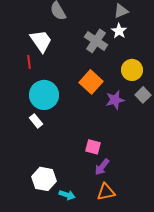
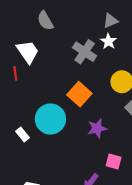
cyan circle: (44, 95) -> (50, 119), moved
purple star: (115, 100) -> (97, 128), moved
pink square: (93, 147) -> (114, 161), moved

